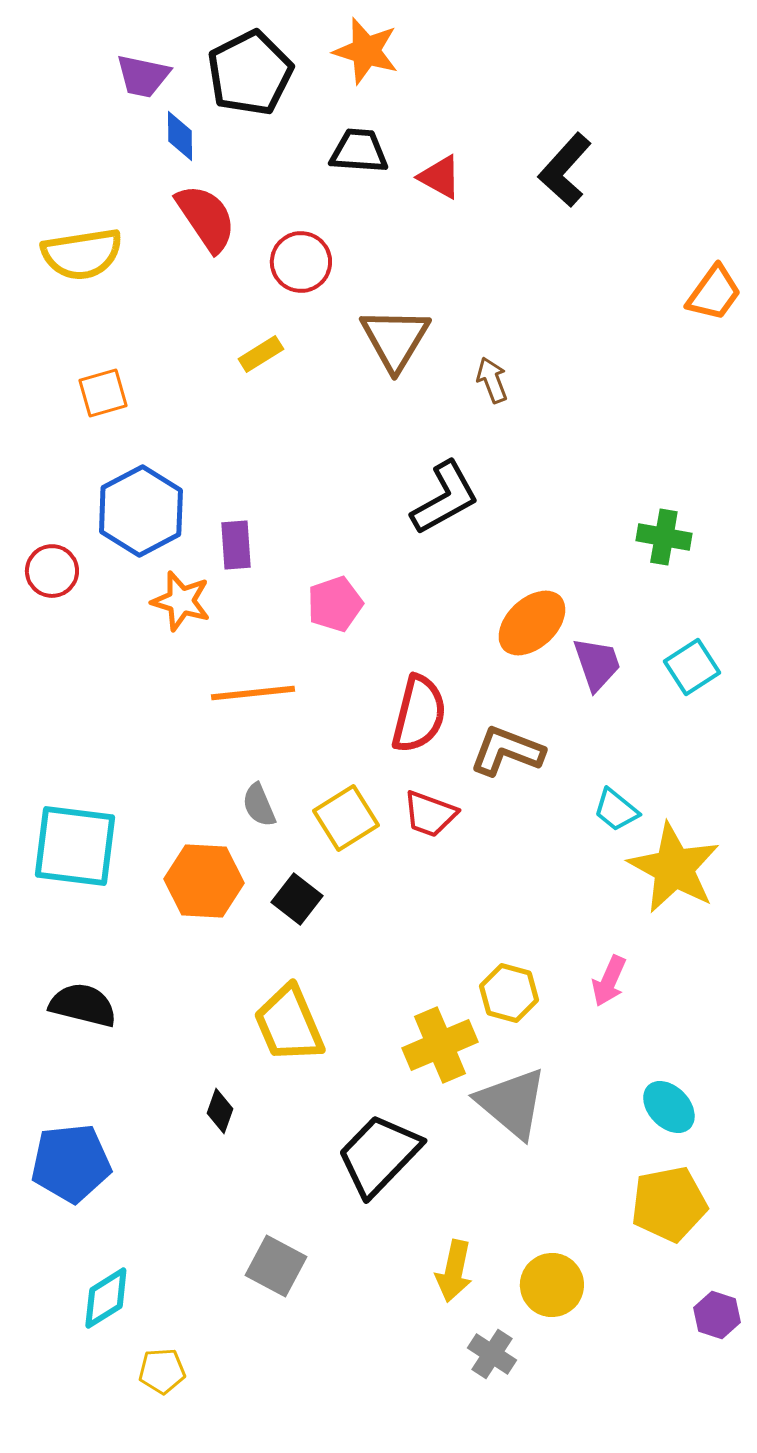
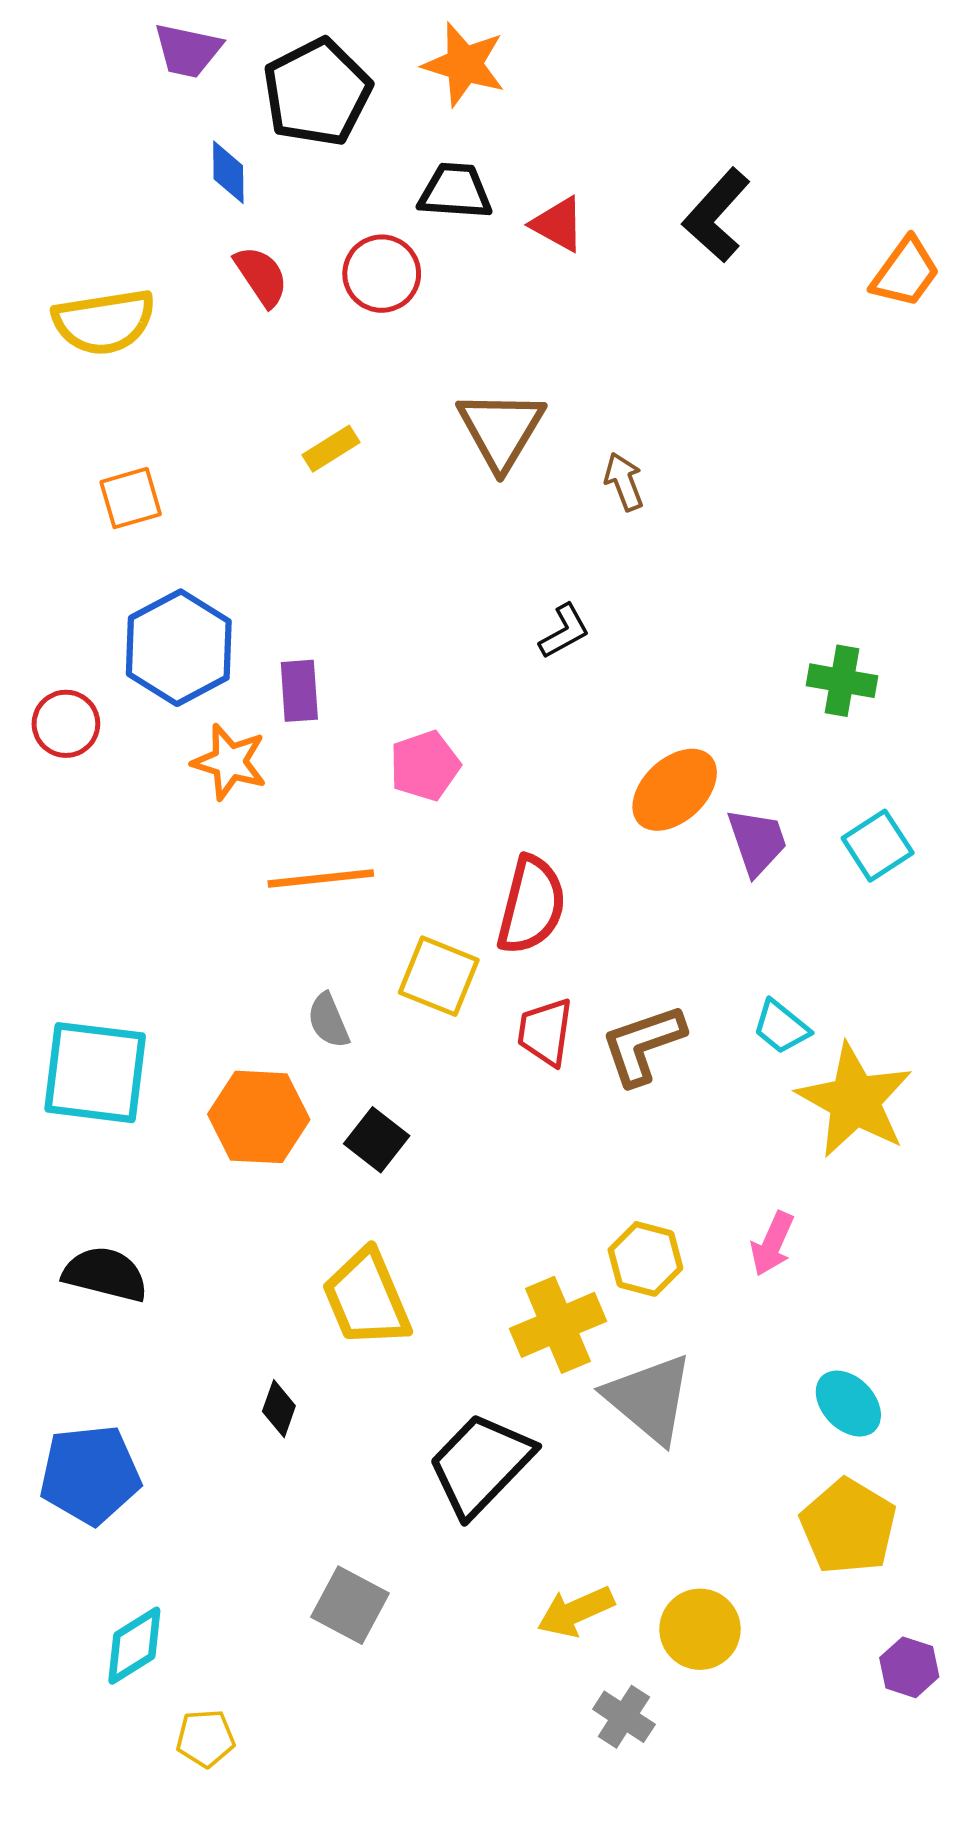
purple trapezoid: (143, 76) -> (188, 50), moved
red semicircle: (206, 218) -> (261, 276), size x0.7
red circle: (301, 262) -> (382, 274), moved
orange trapezoid: (714, 293) -> (905, 272), moved
black L-shape: (445, 498) -> (564, 631), size x0.6
brown L-shape: (507, 751) -> (643, 1045), moved, turned -40
red trapezoid: (430, 814) -> (545, 1032), turned 78
yellow square: (346, 818) -> (439, 976), moved, turned -36
yellow pentagon: (669, 1204) -> (848, 1527), turned -30
yellow arrow: (454, 1271) -> (576, 1611), turned 54

